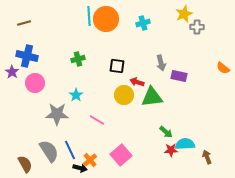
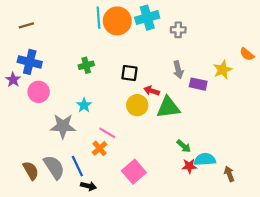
yellow star: (184, 14) -> (223, 70), moved
cyan cross: (143, 23) -> (147, 18), moved, size x1.5
gray cross: (197, 27) -> (178, 30), moved
orange semicircle: (223, 68) -> (247, 54), moved
orange cross: (90, 160) -> (100, 148), moved
brown semicircle: (25, 164) -> (31, 171), moved

